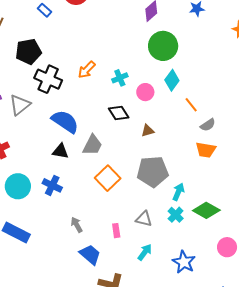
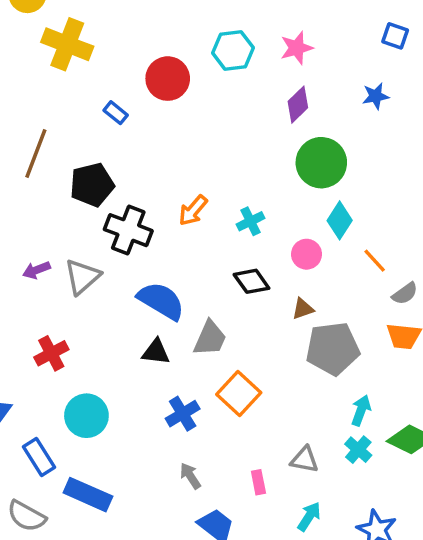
pink circle: (145, 92) -> (307, 254), moved
gray pentagon: (153, 172) -> (333, 349), moved
blue cross: (52, 185) -> (183, 414), moved, turned 36

